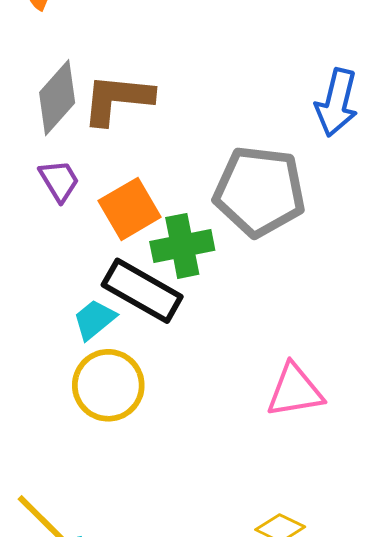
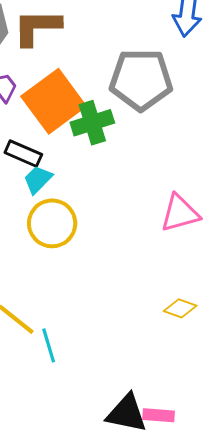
orange square: (130, 209) -> (54, 101), size x1.5
black rectangle: (142, 291) -> (23, 154), moved, size x0.7

